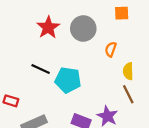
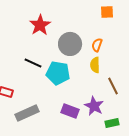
gray circle: (83, 28) -> (70, 44), moved
yellow semicircle: (128, 71) -> (95, 65), moved

